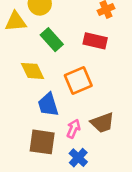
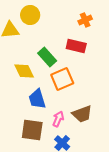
green rectangle: (52, 40) -> (47, 57), moved

